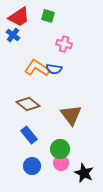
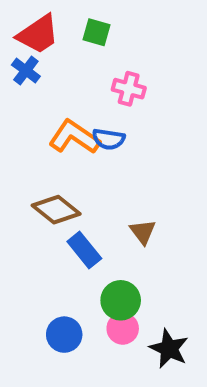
brown triangle: (71, 115) -> (143, 232), size x0.6
blue rectangle: (29, 135) -> (84, 250), moved

